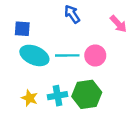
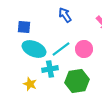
cyan line: (67, 55) -> (61, 49), turned -36
cyan cross: (58, 96) -> (50, 69), moved

